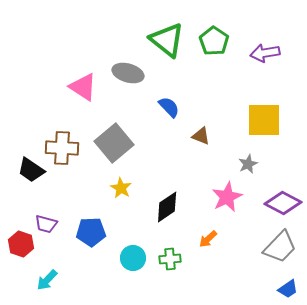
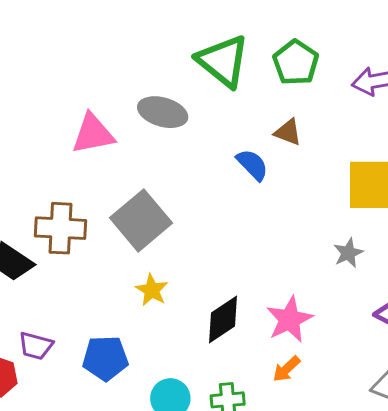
pink triangle: (83, 87) -> (93, 134), turned -44
blue semicircle: (169, 107) -> (252, 165), moved
brown triangle: (201, 136) -> (288, 132), moved
pink star: (227, 197) -> (290, 319), moved

